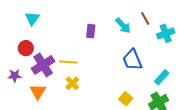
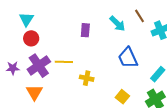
red circle: (26, 48) -> (31, 38), moved
purple star: (15, 76) -> (13, 68), moved
yellow cross: (72, 83) -> (87, 78), moved, turned -32

